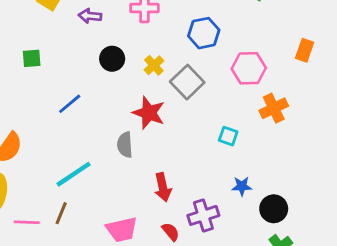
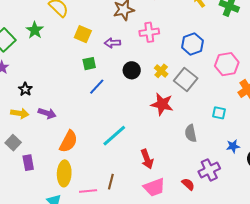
green square: (32, 58) -> (89, 64), moved
blue line: (70, 104) -> (97, 87), moved
gray semicircle: (125, 145) -> (191, 133), moved
cyan line: (74, 174) -> (114, 136), moved
red arrow: (163, 187) -> (147, 159), moved

